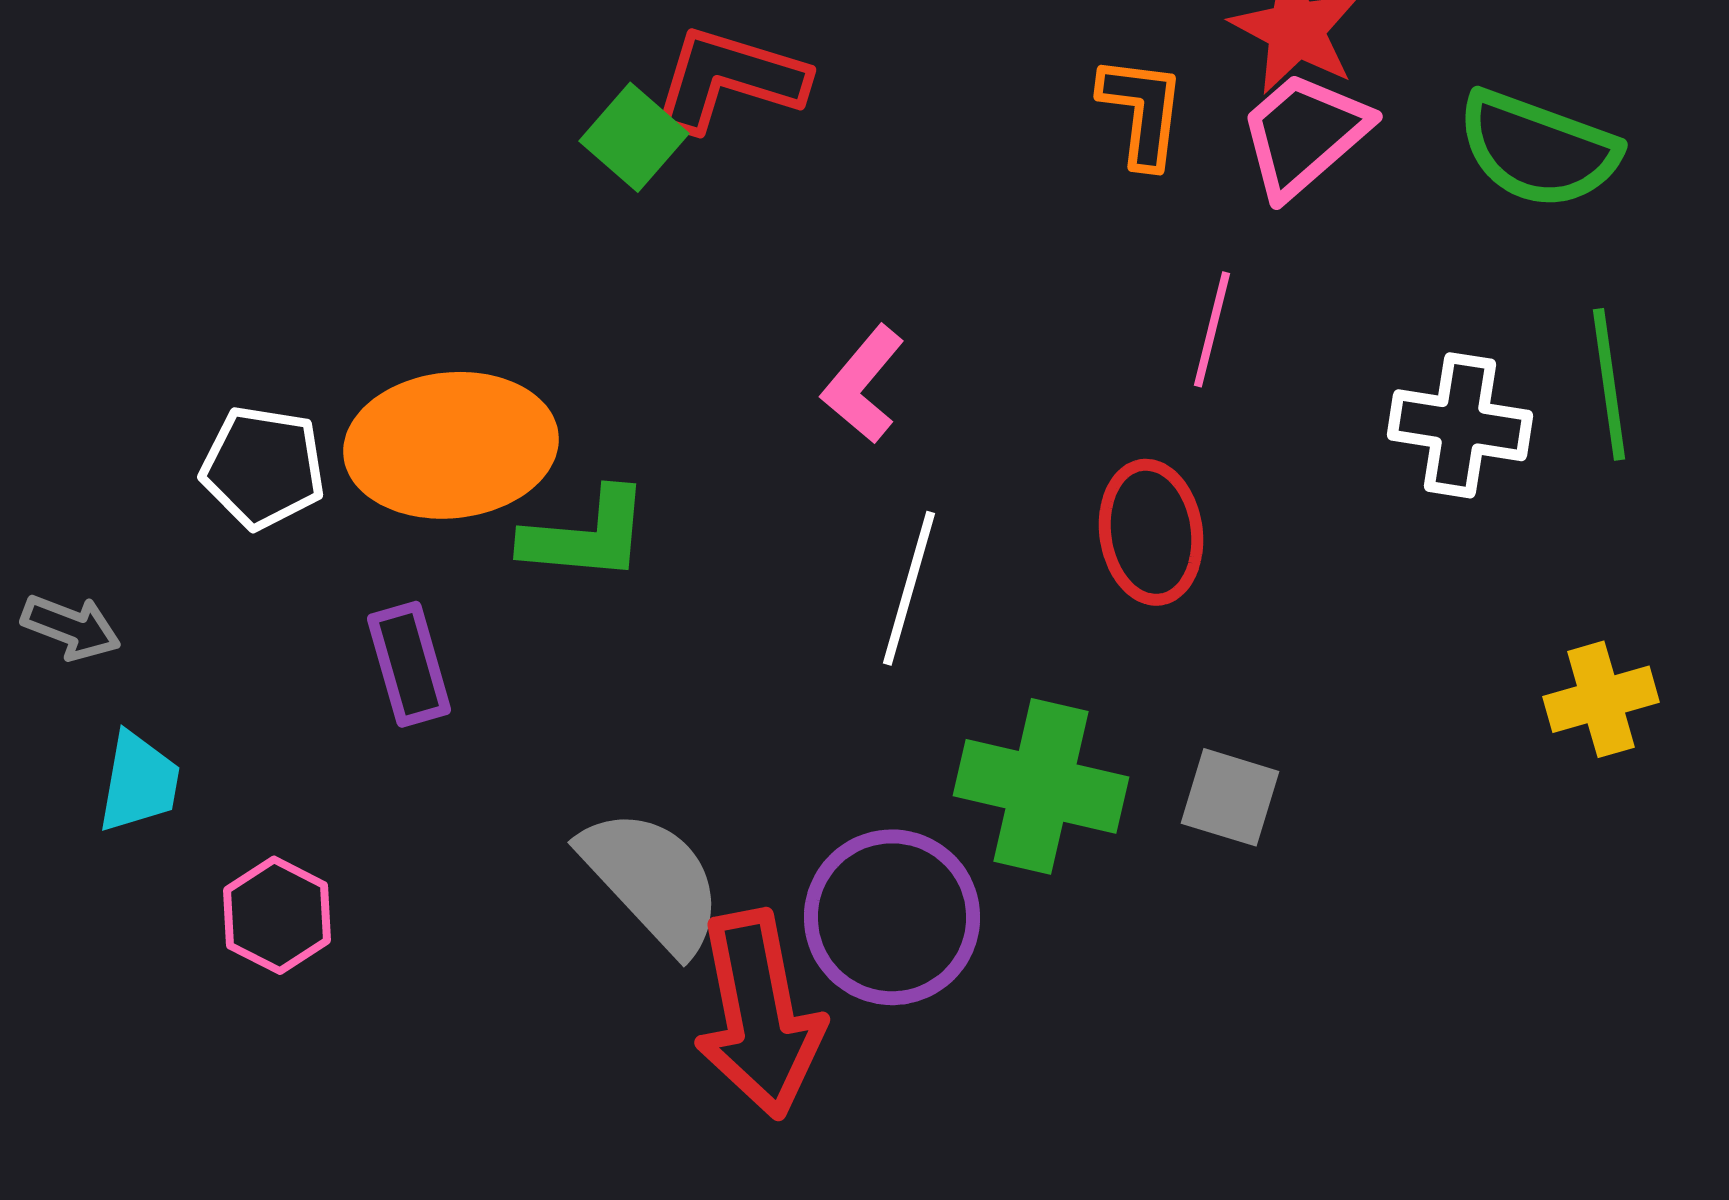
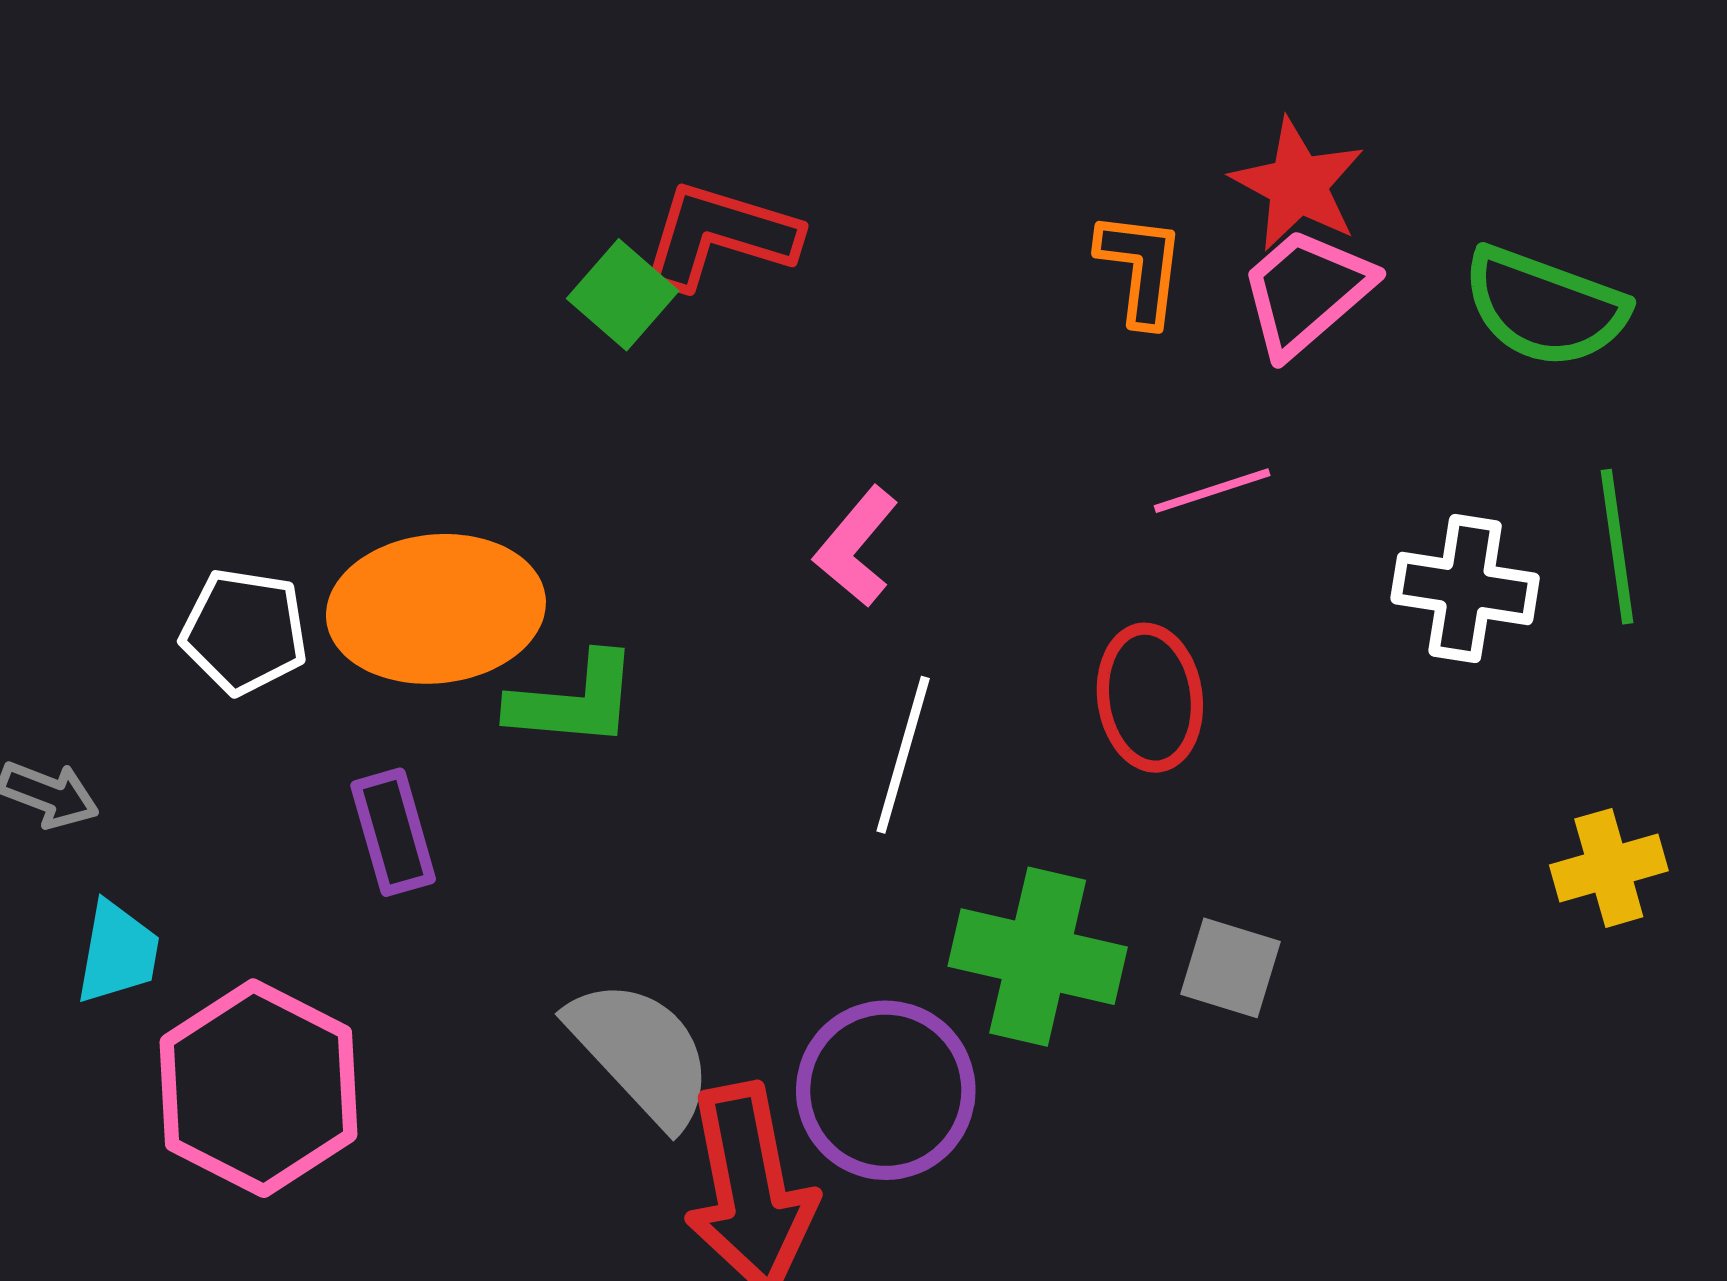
pink line: (1212, 329) -> (1212, 491), turned 58
pink hexagon: (277, 915) -> (259, 1088), size x1.8

